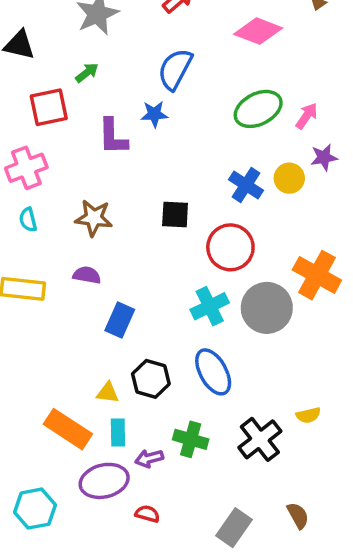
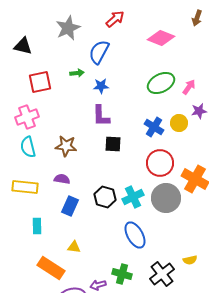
blue semicircle: (175, 69) -> (99, 52), moved
green arrow: (87, 73) -> (77, 73), moved, turned 32
purple L-shape: (113, 137) -> (101, 116), moved
cyan semicircle: (28, 220) -> (28, 147), size x1.5
red circle: (230, 247) -> (160, 163), moved
blue rectangle: (120, 320) -> (70, 206), moved
black hexagon: (151, 379) -> (105, 197), moved
cyan rectangle: (118, 432) -> (37, 226), moved

